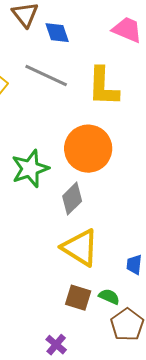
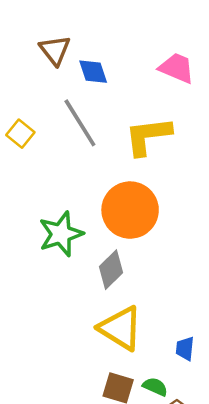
gray line: (46, 76) -> (80, 123), turned 33
yellow L-shape: (103, 87) -> (148, 136), turned 81

